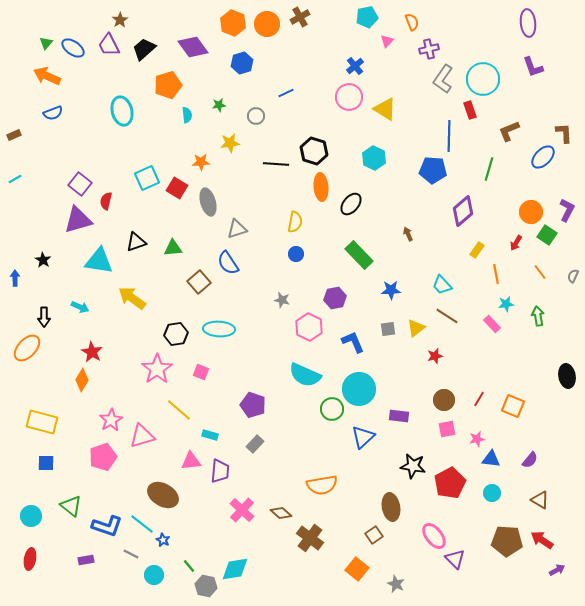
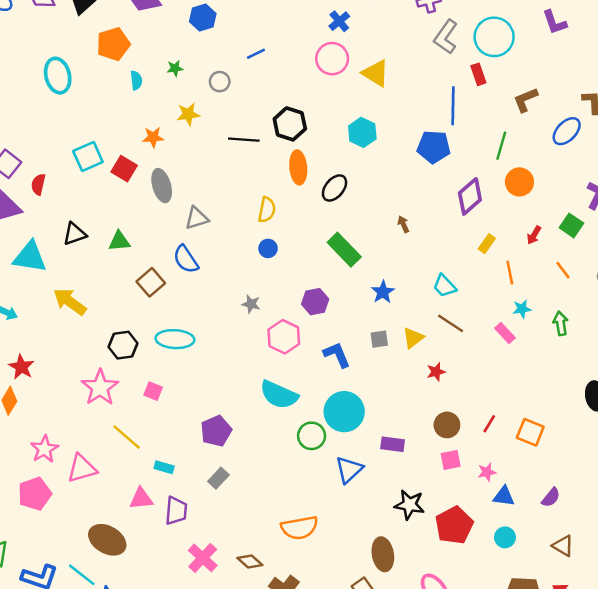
orange circle: (531, 212) -> (519, 182), moved
blue star: (391, 290) -> (383, 292), turned -30
purple pentagon: (253, 405) -> (216, 431), turned 30

